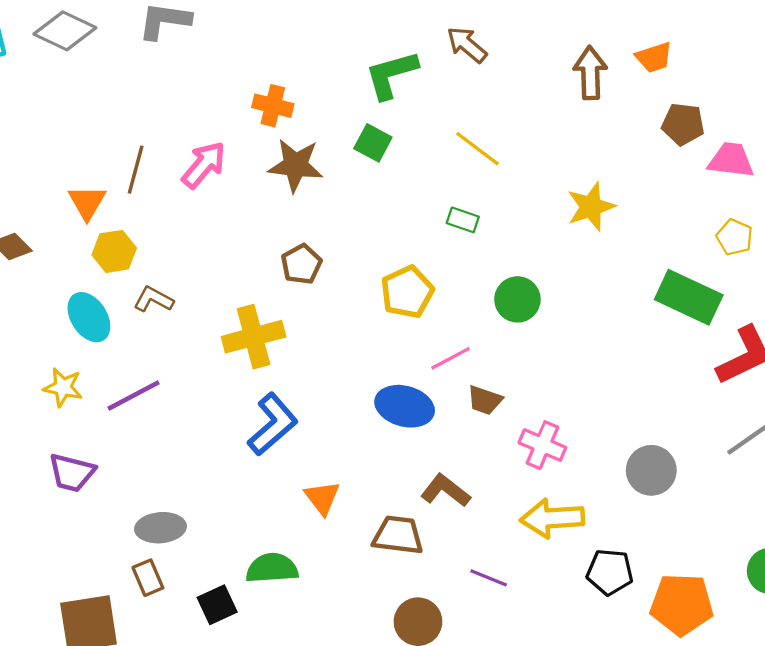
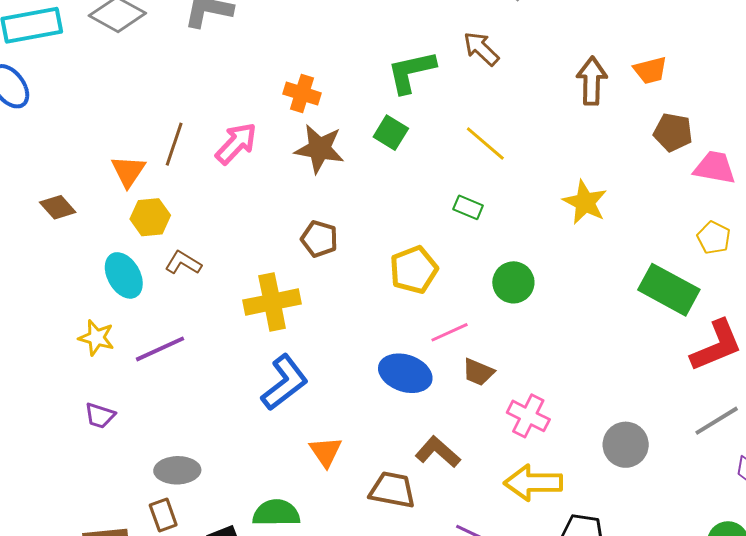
yellow star: (591, 207) -> (585, 202), turned -30
brown pentagon: (301, 264) -> (319, 239), turned -30
purple trapezoid: (72, 473) -> (100, 416), size x0.7

